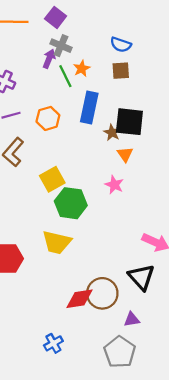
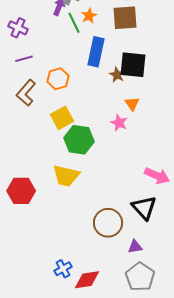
brown square: (121, 71) -> (125, 18), size x1.5
orange hexagon: (48, 118) -> (58, 79), moved
orange triangle: (125, 154) -> (132, 104), moved
red diamond: (79, 299) -> (87, 280), moved
gray pentagon: (120, 352) -> (140, 277), moved

